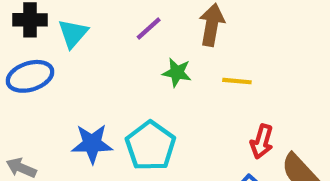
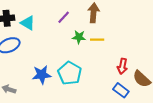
cyan triangle: (73, 33) -> (28, 23), turned -35
yellow line: (237, 81) -> (97, 40), moved

